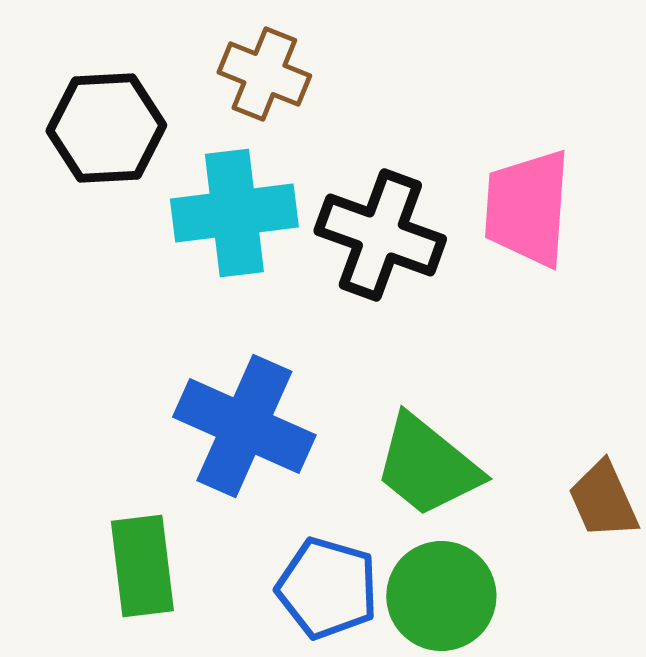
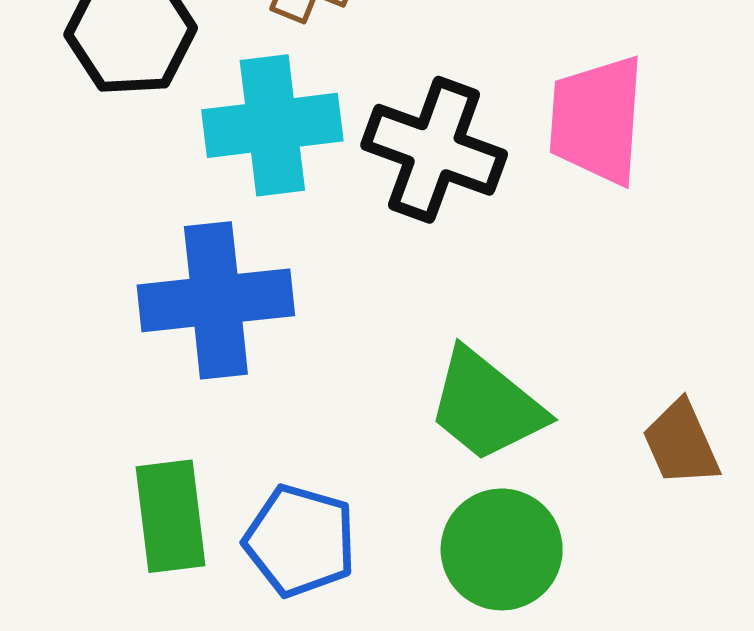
blue cross: (244, 426) -> (216, 300), moved, turned -30
blue pentagon: (327, 588) -> (300, 541), moved

